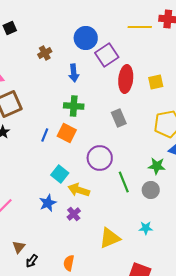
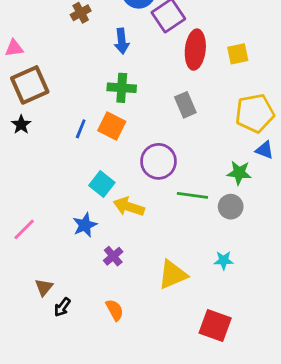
green line: (124, 182) -> (192, 195), turned -60
purple cross: (74, 214) -> (113, 256), moved
orange semicircle: (69, 263) -> (115, 310), turned 140

